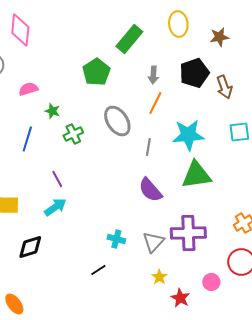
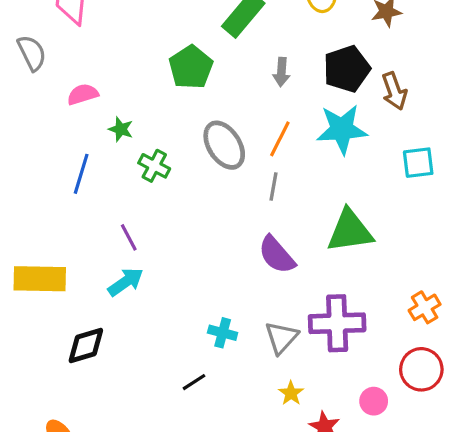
orange line: (155, 103) -> (280, 139), moved
green cross: (73, 134) -> (154, 166), turned -36
cyan star: (188, 135) -> (342, 129), moved

